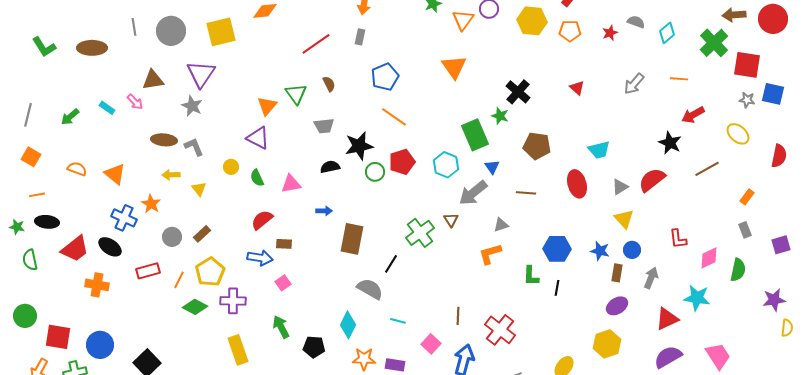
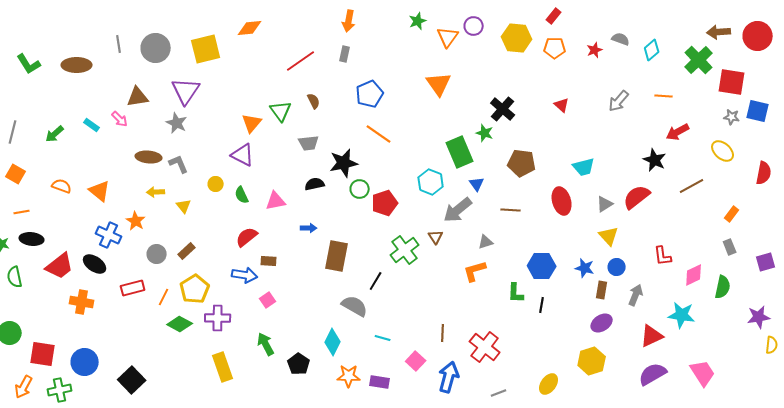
red pentagon: (402, 162) -> (385, 203), moved
black pentagon: (314, 347) -> (299, 364), turned 30

